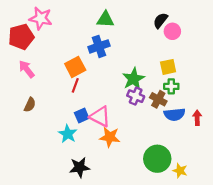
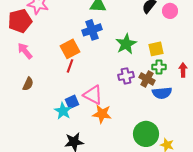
pink circle: (172, 31) -> (170, 11), moved
green star: (134, 79) -> (126, 44), moved
purple cross: (136, 96) -> (126, 76), turned -35
blue square: (82, 116) -> (72, 102), moved
red arrow: (197, 118) -> (183, 70), moved

